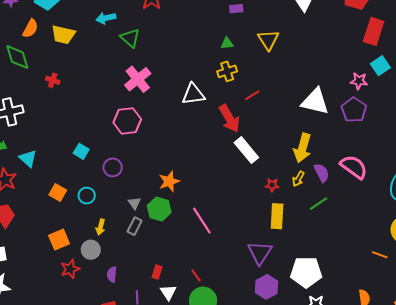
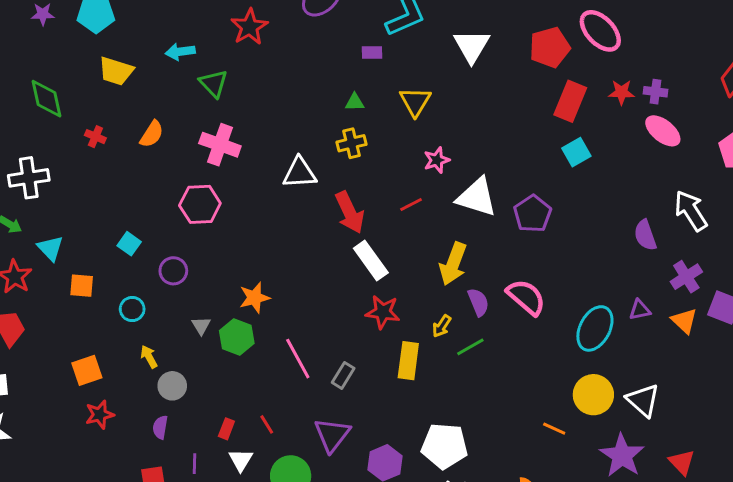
orange semicircle: (30, 28) -> (152, 134), moved
pink cross: (138, 79) -> (220, 145), turned -36
pink star: (359, 81) -> (437, 160), moved, turned -30
red line: (252, 95) -> (411, 204), moved
yellow arrow: (298, 179) -> (442, 326), moved
red star: (272, 185) -> (383, 312), moved, size x1.6
orange square: (58, 193) -> (82, 286), moved, turned -30
gray rectangle: (135, 226) -> (343, 375), moved
yellow arrow: (101, 227) -> (149, 357), turned 133
gray circle: (91, 250) -> (172, 386), moved
purple triangle: (260, 253) -> (332, 435), moved
red line: (196, 275) -> (267, 424), moved

